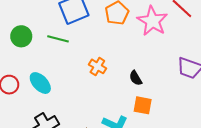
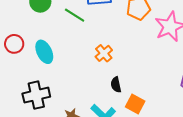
black semicircle: (136, 78) -> (116, 85), moved

